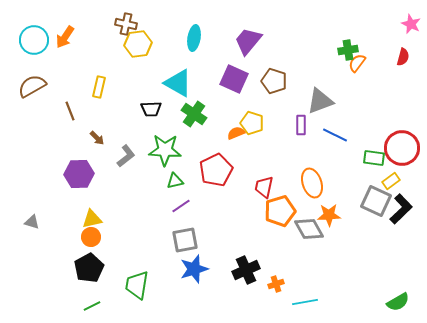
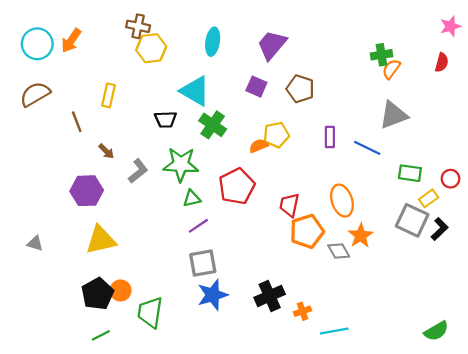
pink star: (411, 24) -> (450, 26), turned 30
purple square: (234, 79) -> (256, 87), size x0.7
gray triangle: (320, 101) -> (393, 115), moved
yellow pentagon: (252, 123) -> (276, 135), turned -30
red circle: (402, 148) -> (450, 179), moved, size x0.5
black L-shape: (401, 209) -> (440, 229), size x0.7
orange star: (329, 215) -> (361, 236), turned -30
yellow triangle: (92, 219) -> (101, 240), size x1.4
gray diamond: (309, 229) -> (339, 251), size x0.7
orange circle: (91, 237) -> (121, 290), moved

